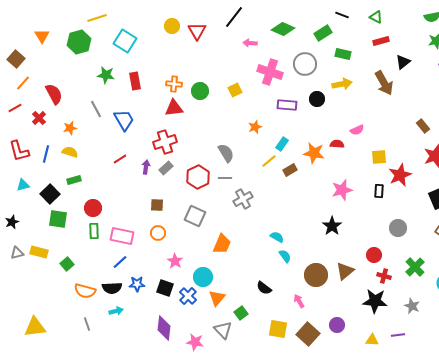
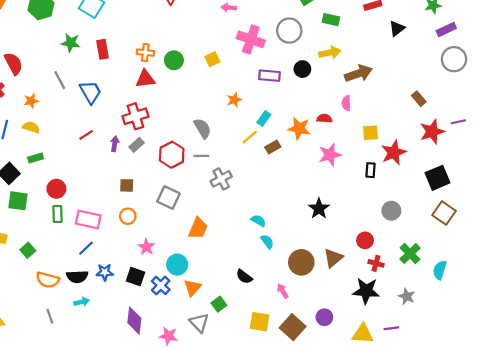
brown arrow: (384, 83) -> (358, 73), moved, turned -80
pink semicircle: (357, 130) -> (346, 103), turned 112
pink star: (342, 190) -> (330, 155), moved
yellow triangle: (372, 340) -> (363, 334), size x1.5

